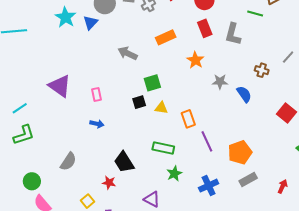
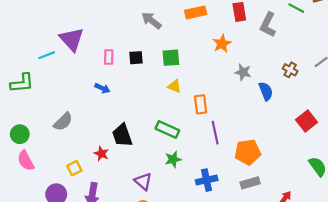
black square: (139, 102) -> (136, 58), moved
cyan line: (20, 108) -> (47, 55), moved

